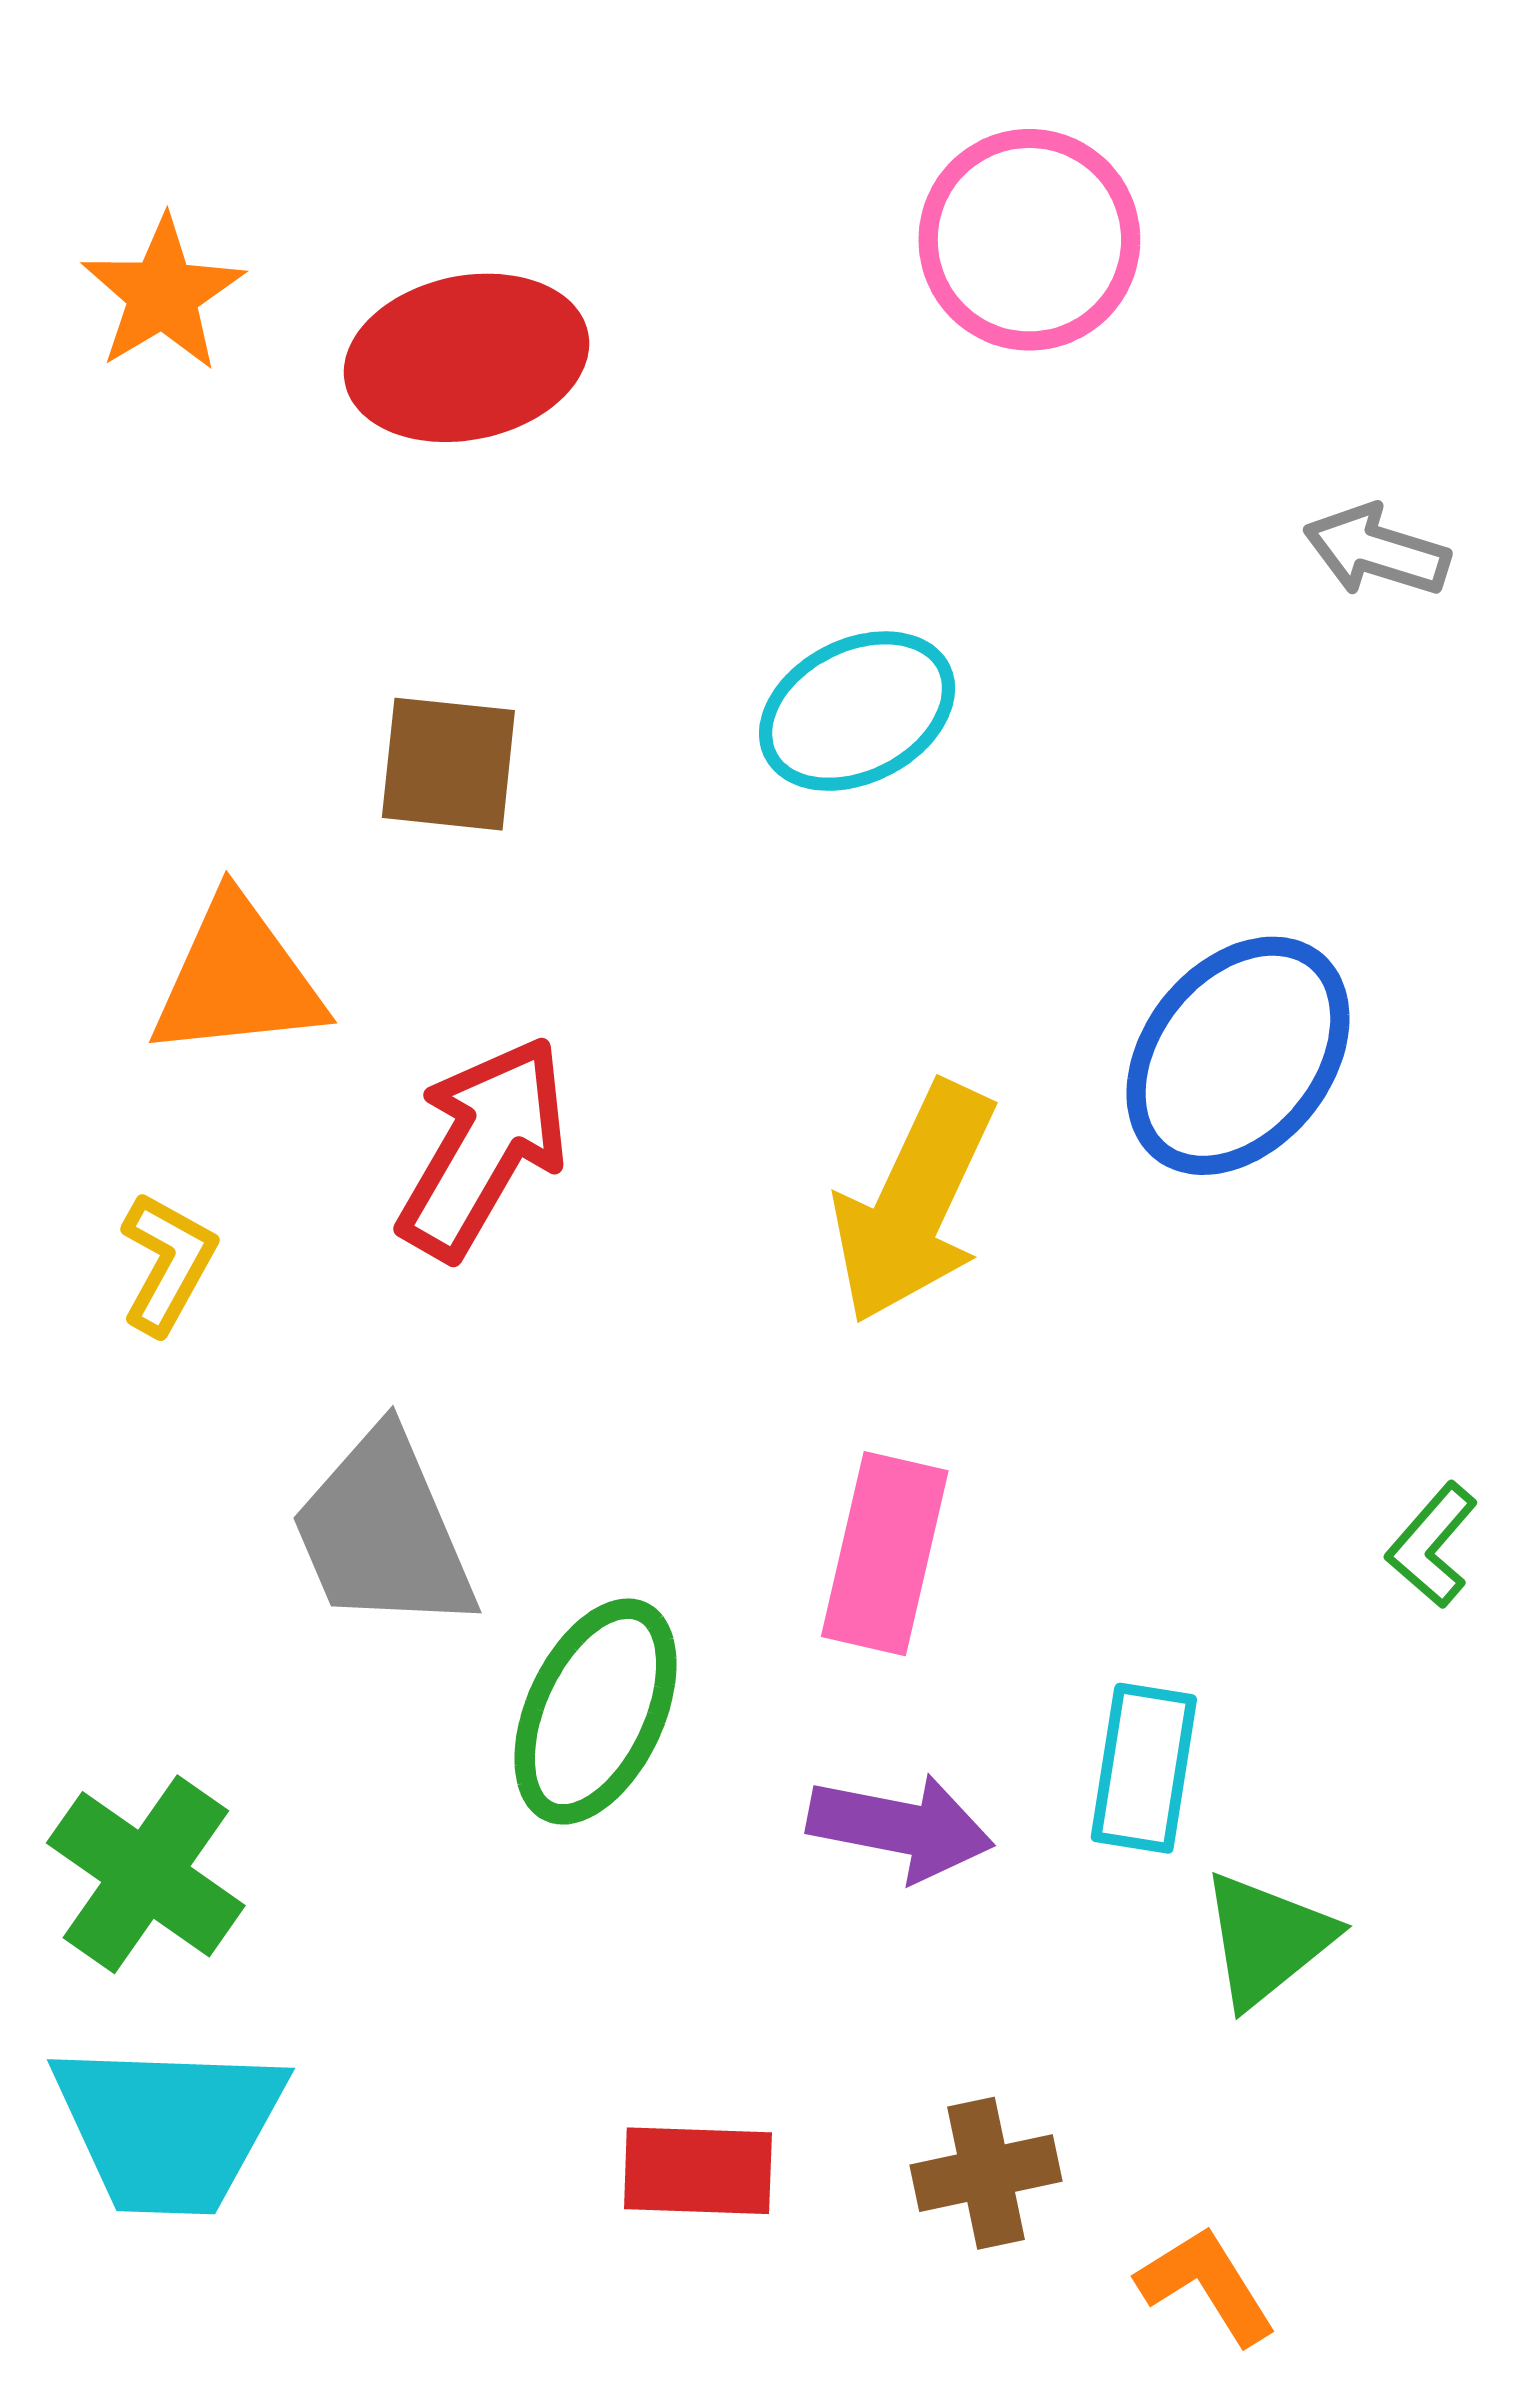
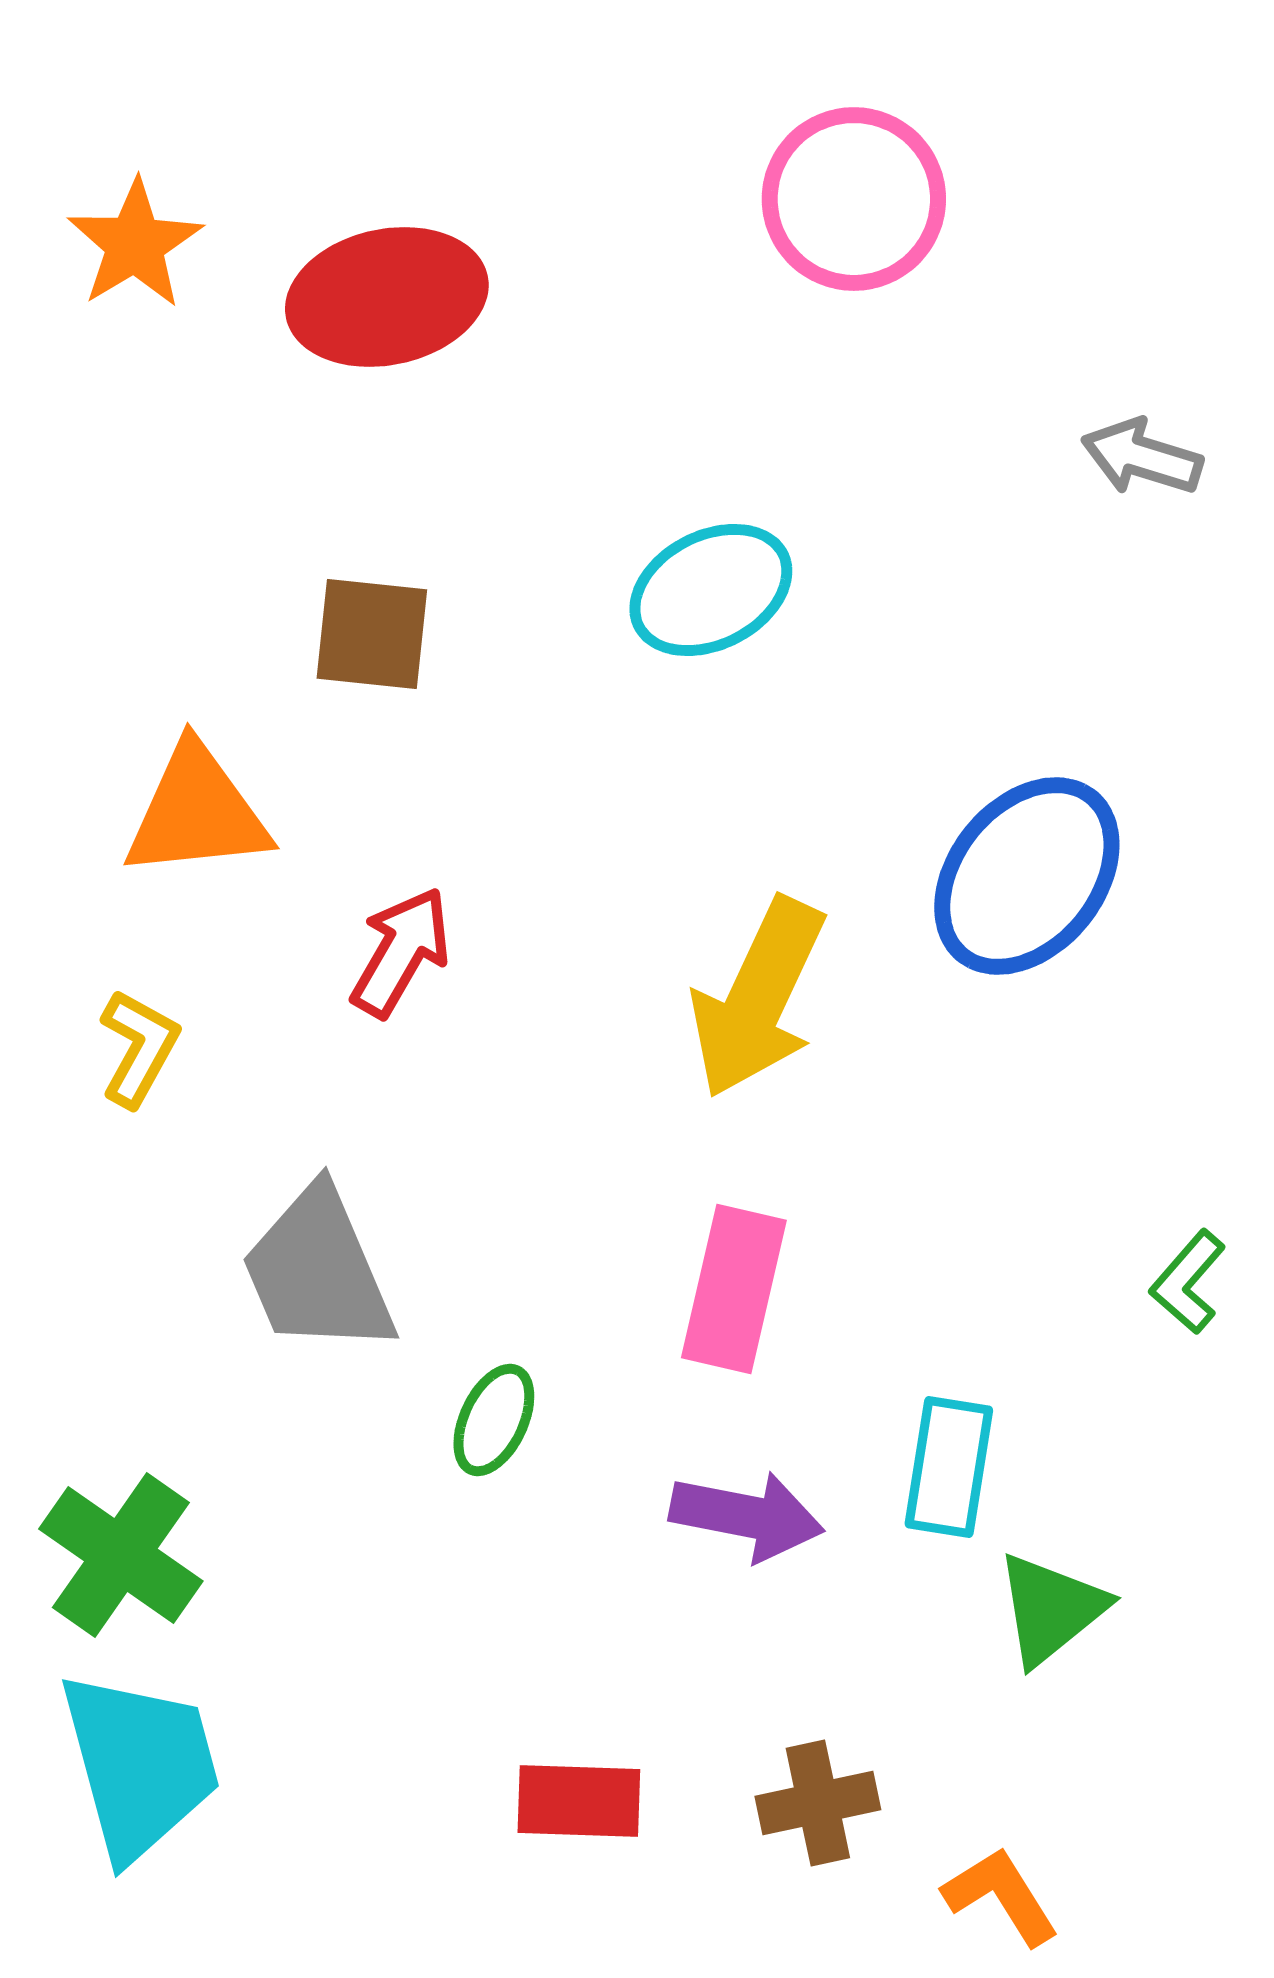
red arrow: (483, 1147) -> (401, 952), size x0.7
green ellipse: (595, 1712) -> (494, 1420), size x0.6
cyan trapezoid: (169, 2127) -> (140, 1765), turned -107

